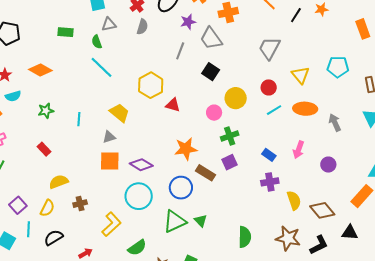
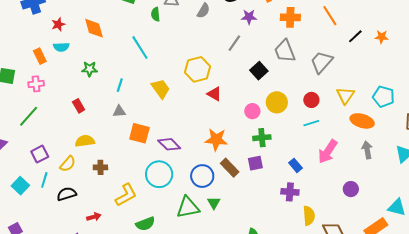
gray trapezoid: (211, 38) -> (285, 51), moved
cyan line: (101, 67) -> (140, 47), moved
orange diamond: (40, 70) -> (94, 28), turned 30
orange ellipse: (305, 109) -> (362, 121), moved
gray triangle: (109, 137) -> (119, 111), moved
pink arrow: (299, 150) -> (328, 152), moved, size x1.4
green triangle: (201, 221) -> (214, 203), moved

